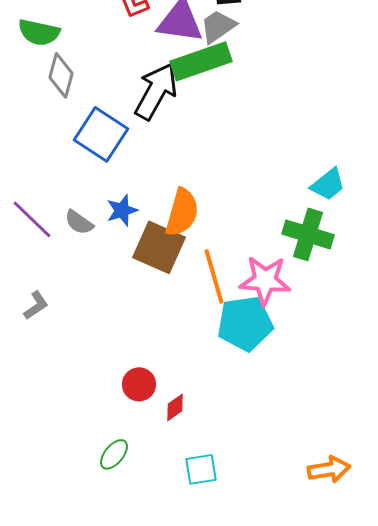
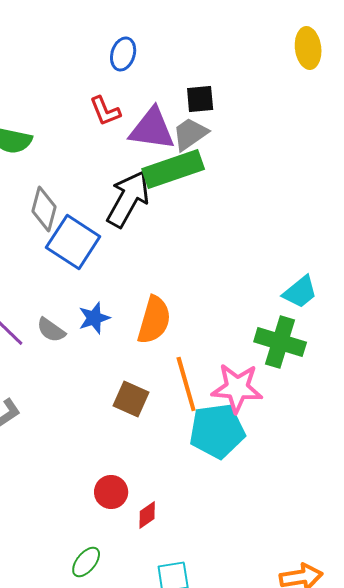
gray diamond: (61, 75) -> (44, 209), moved
brown square: (159, 247) -> (131, 399), moved, size x0.7

